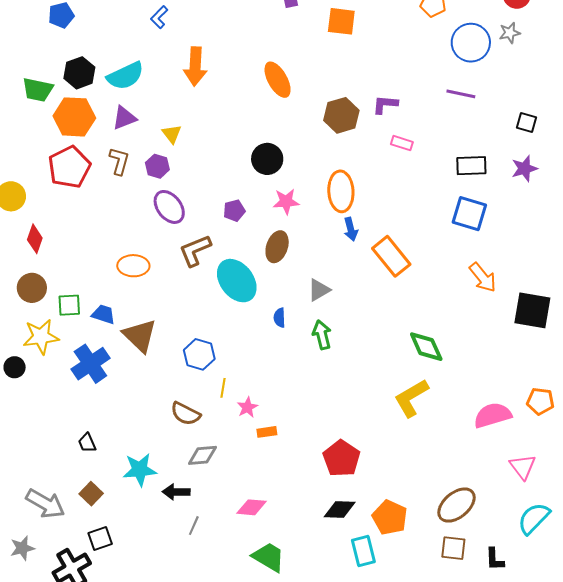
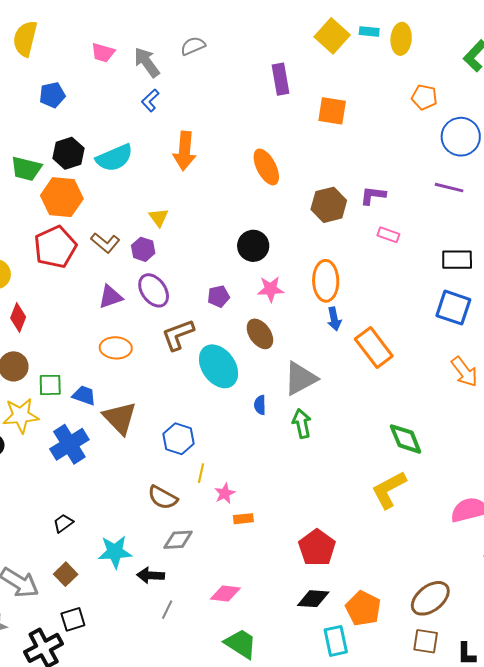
purple triangle: (124, 118) -> (110, 297), moved
brown L-shape: (119, 161) -> (105, 243), turned 112
brown ellipse: (277, 247) -> (260, 334), turned -56
gray triangle: (319, 290) -> (300, 378), size x1.5
black trapezoid: (87, 443) -> (63, 523), turned 75

